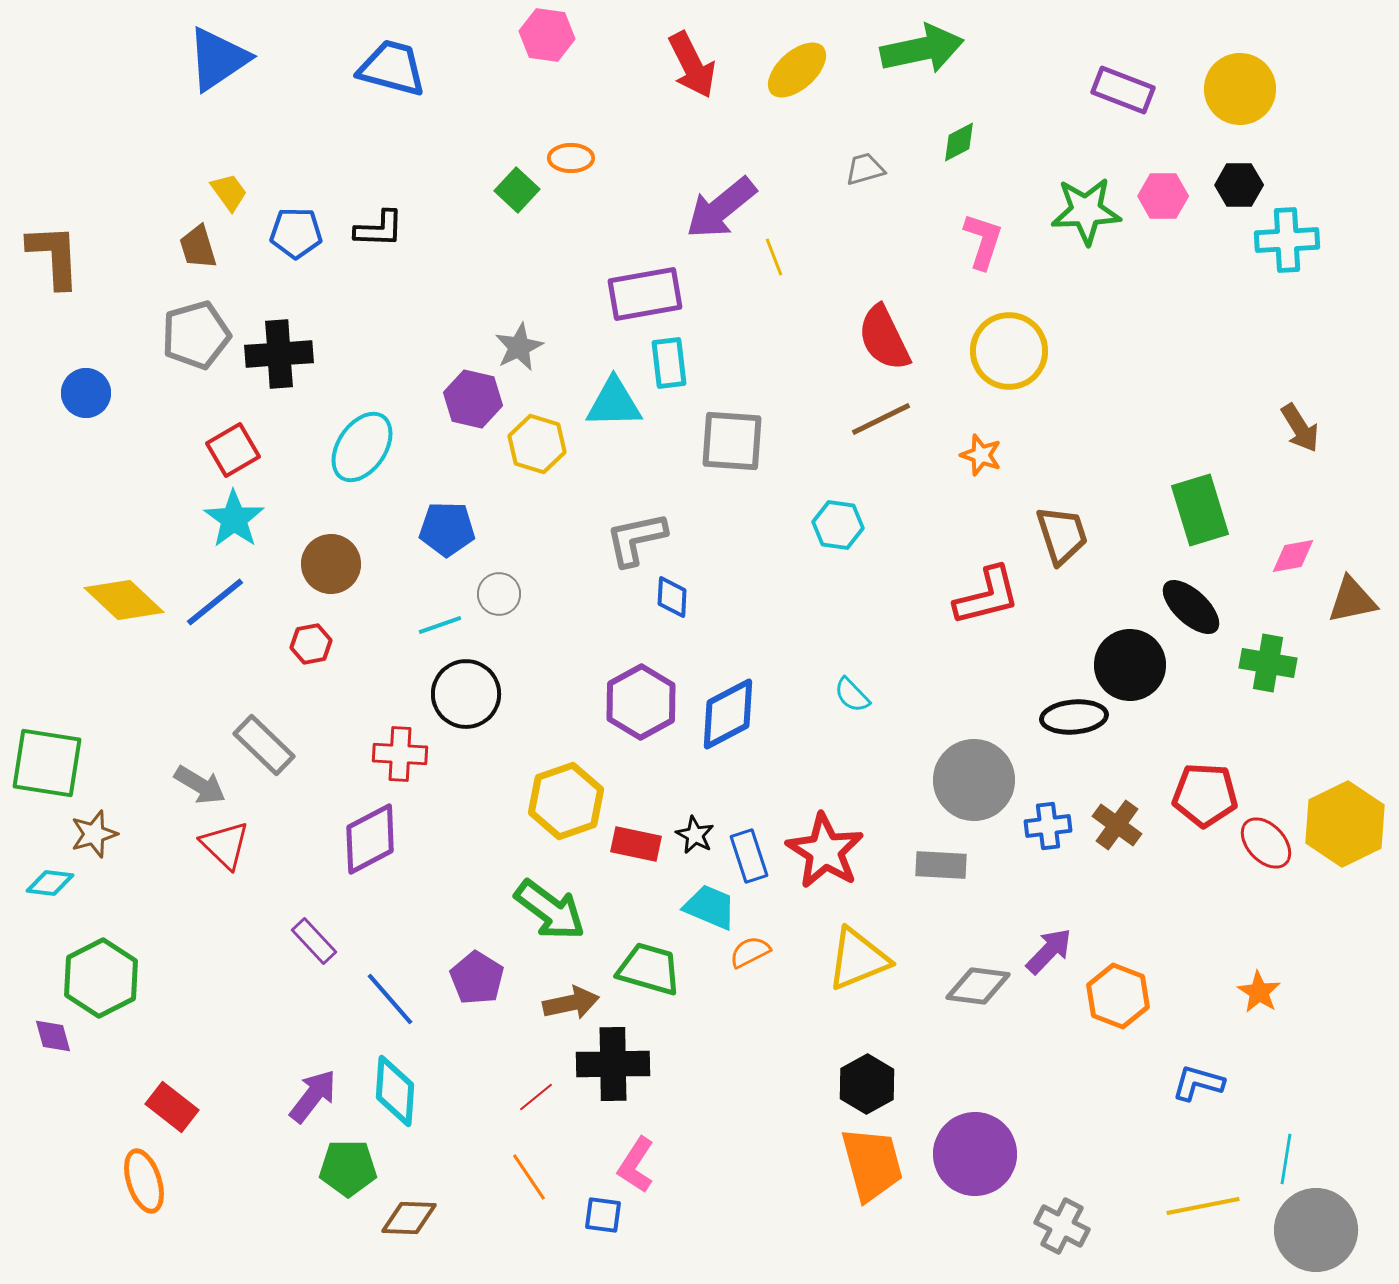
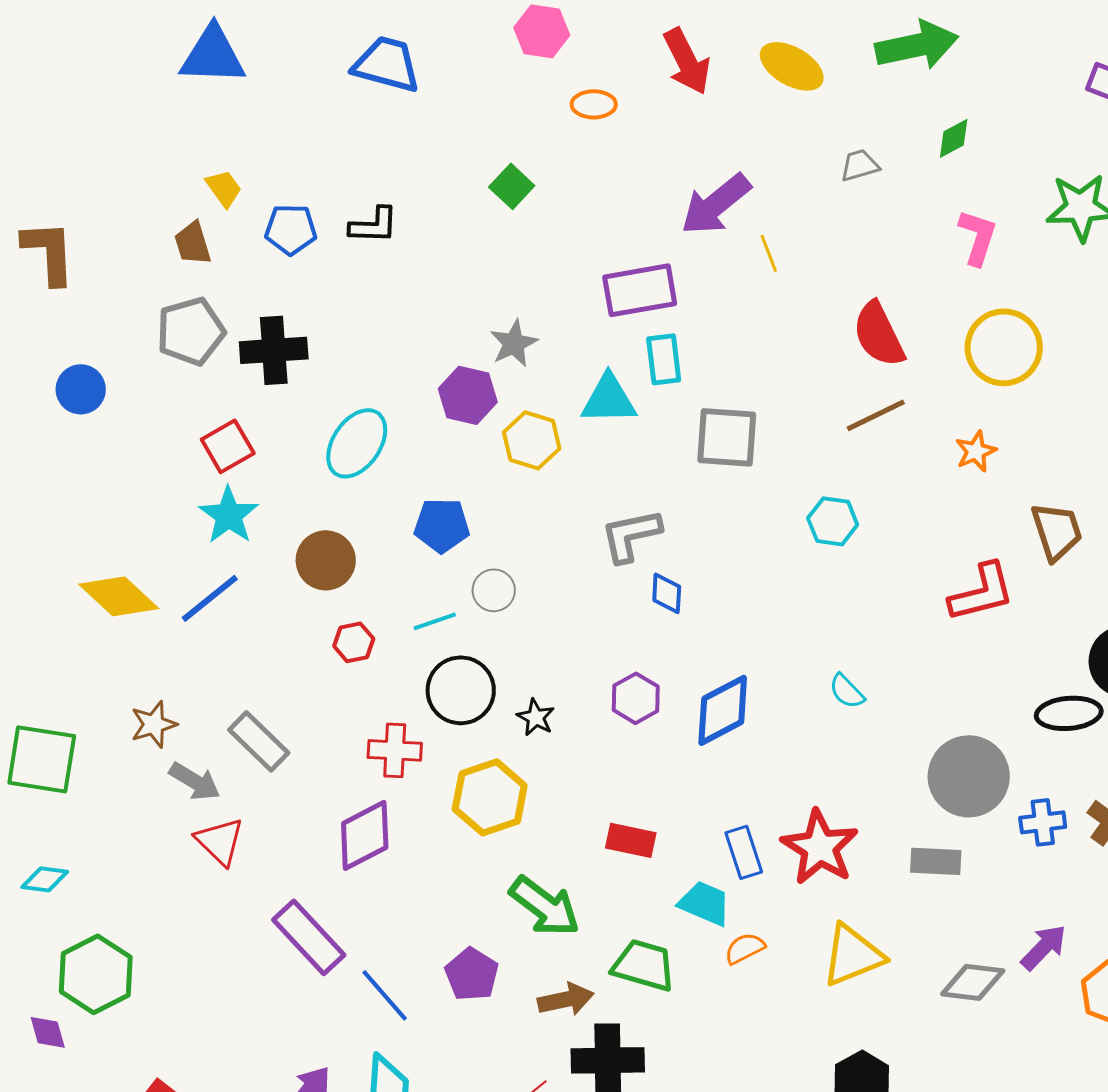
blue triangle: (218, 59) -> (213, 55), turned 36
yellow ellipse: (797, 70) -> (792, 66), turned 72
orange ellipse: (571, 158) -> (594, 104), moved
orange star: (981, 455) -> (976, 451), turned 30
red hexagon: (311, 644) -> (354, 642), moved
purple hexagon: (641, 702) -> (636, 698), size x0.7
yellow hexagon: (566, 801) -> (490, 797), moved
brown star: (94, 834) -> (154, 724), moved
black star: (695, 835) -> (536, 717), moved
purple rectangle: (314, 941) -> (309, 937), size x1.6

